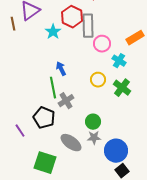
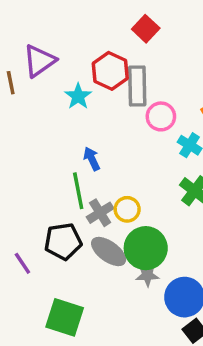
yellow circle: (98, 80) -> (127, 209), moved
black pentagon: (44, 118) -> (63, 241), turned -30
green circle: (93, 122) -> (146, 248), size x1.6
gray ellipse: (71, 143) -> (109, 252), moved

